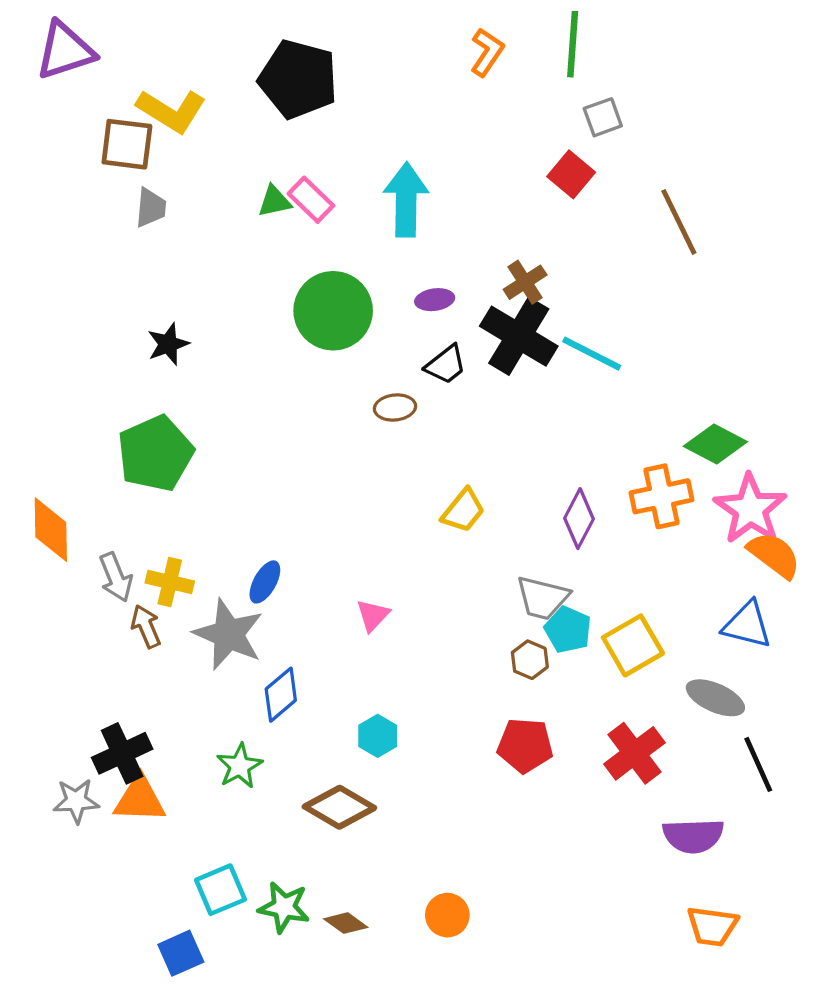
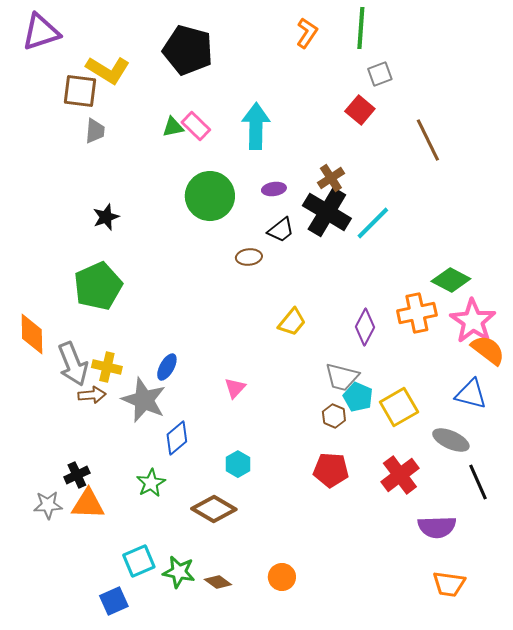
cyan line: (592, 354) -> (373, 223), turned -72
gray arrow: (116, 577) -> (73, 364), size x1.4
brown arrow: (146, 626) -> (92, 395), turned 108
black cross: (122, 753) -> (77, 475), size x0.7

